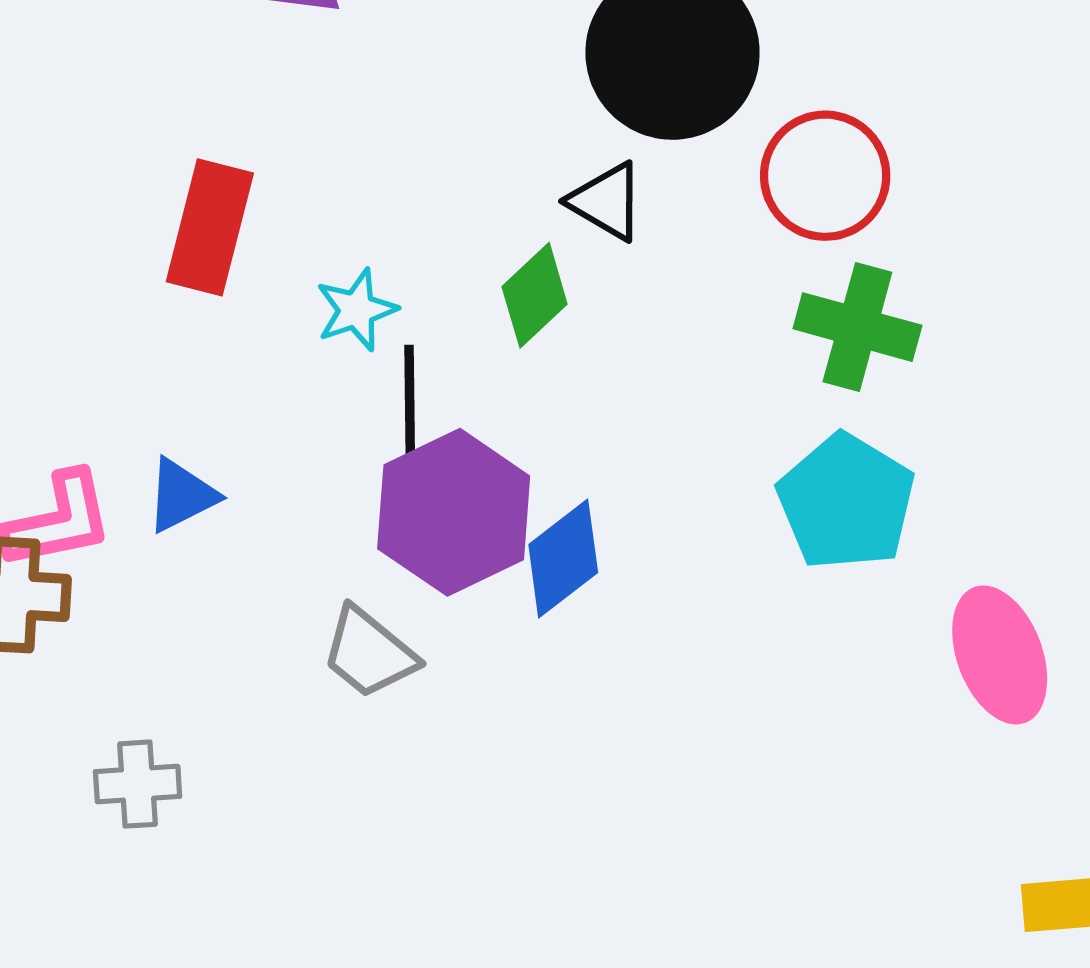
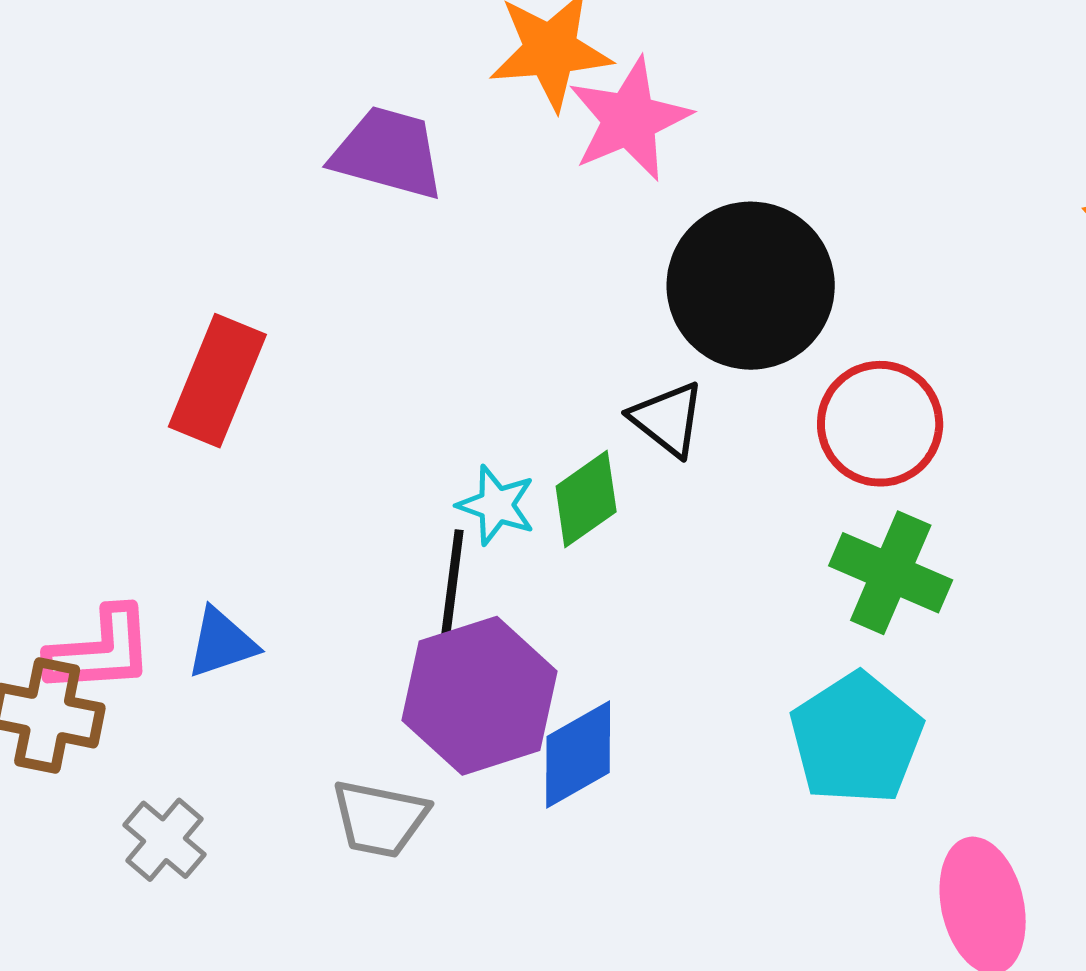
red rectangle: (210, 227) -> (217, 381), moved
cyan star: (356, 310) -> (496, 505), moved, turned 30
gray trapezoid: (369, 653) -> (380, 819), turned -36
gray cross: (138, 784) -> (164, 840), moved, turned 36

